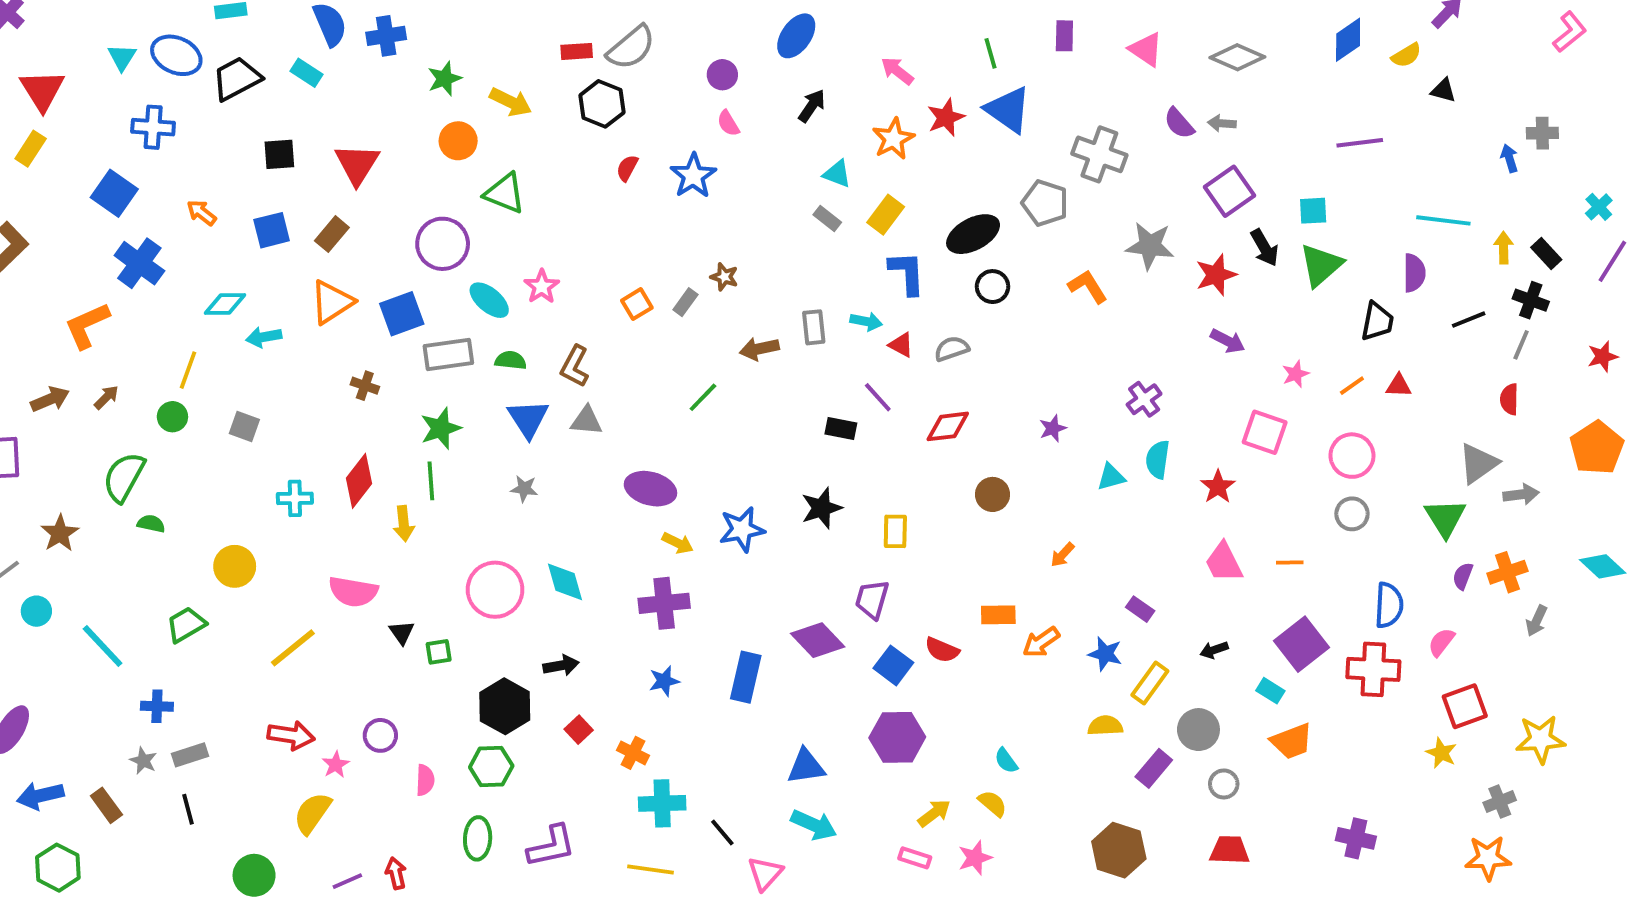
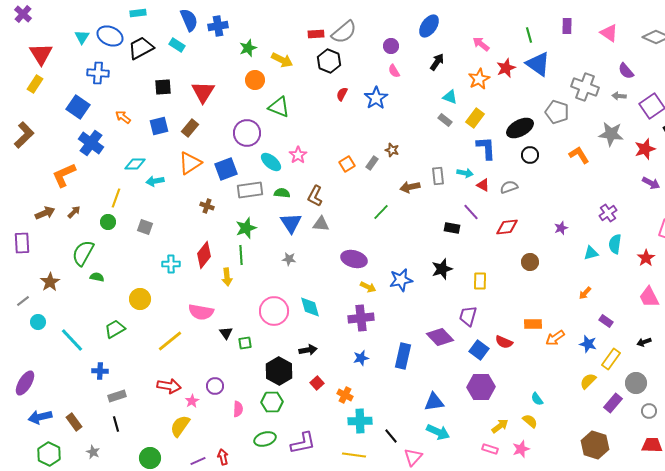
gray arrow: (1222, 123) -> (619, 96), moved
orange arrow: (1062, 555) -> (585, 293), moved
yellow semicircle: (1105, 726) -> (588, 381), turned -42
gray star: (143, 761) -> (93, 452), moved
green ellipse: (478, 838) -> (265, 439), turned 70

